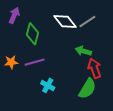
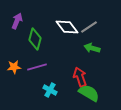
green arrow: (83, 51) -> (92, 48), moved
red arrow: (94, 68) -> (80, 77), moved
green semicircle: (87, 89) -> (89, 93), turned -90

